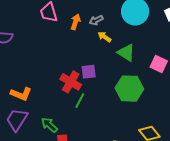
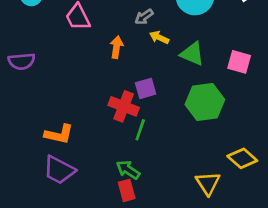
orange arrow: (76, 22) -> (117, 47), moved
purple trapezoid: (17, 120) -> (59, 170), turned -85
green arrow: (49, 125) -> (128, 170), moved

